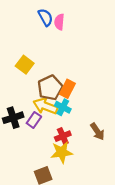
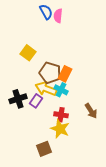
brown pentagon: (50, 88) -> (50, 73), turned -30
red cross: (63, 136) -> (61, 115), turned 32
yellow star: (62, 152) -> (60, 129), turned 30

